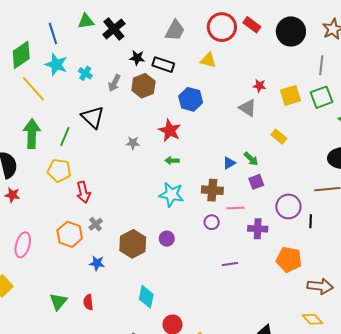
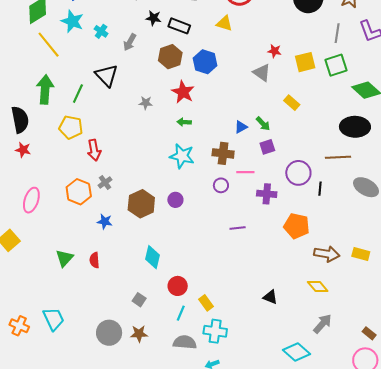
brown hexagon: (143, 86) -> (170, 57), moved

